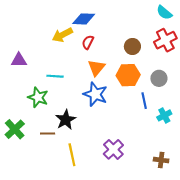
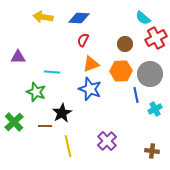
cyan semicircle: (164, 13) -> (143, 18), moved
yellow arrow: (62, 35) -> (43, 17), moved, turned 36
orange triangle: (96, 68) -> (91, 64), turned 30
gray circle: (159, 78) -> (150, 74), size x1.6

